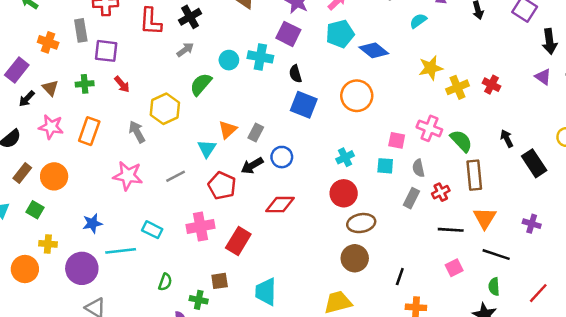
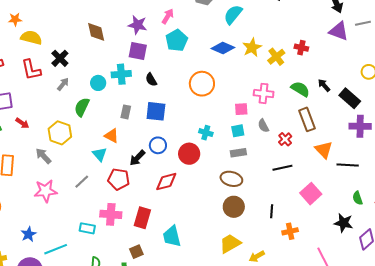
cyan semicircle: (418, 21) -> (233, 15), size x1.5
blue diamond: (374, 50) -> (223, 48), moved
purple triangle: (543, 77) -> (339, 31), size x1.5
blue square: (304, 105) -> (156, 111), moved
orange triangle: (228, 130) -> (111, 136), turned -35
gray rectangle: (256, 132) -> (126, 112), moved
green semicircle: (461, 141) -> (300, 89), moved
cyan cross: (345, 157) -> (206, 133), turned -32
red circle: (344, 193) -> (189, 154), moved
gray rectangle: (411, 198) -> (238, 153), moved, turned 70
brown ellipse: (361, 223) -> (231, 179), turned 40
purple cross: (532, 224) -> (360, 126), moved, size x1.5
pink cross: (200, 226) -> (111, 214), turned 30
cyan rectangle: (152, 230) -> (87, 228), moved
black line: (451, 230) -> (282, 168), moved
black line: (496, 255) -> (348, 165), moved
pink square: (454, 268) -> (311, 194), size x1.5
green semicircle: (494, 287) -> (358, 198), moved
cyan trapezoid: (266, 292) -> (172, 236), moved

